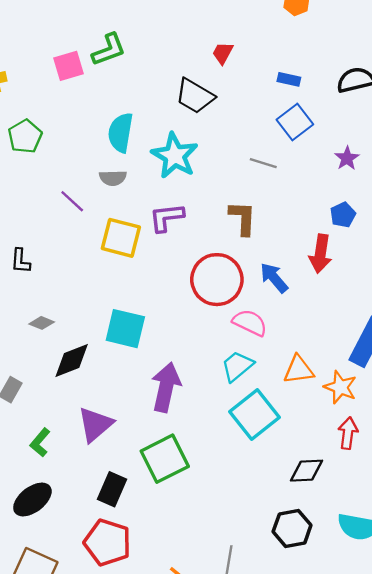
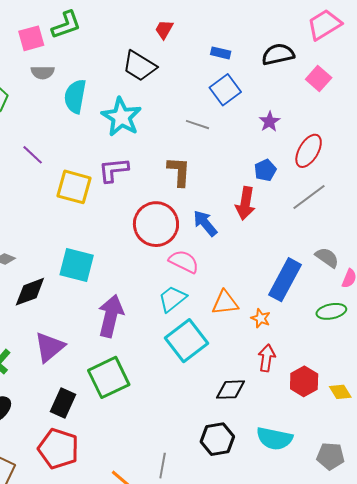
gray semicircle: (113, 178) -> (43, 72), moved
orange star: (340, 387) -> (261, 318), size x0.7

